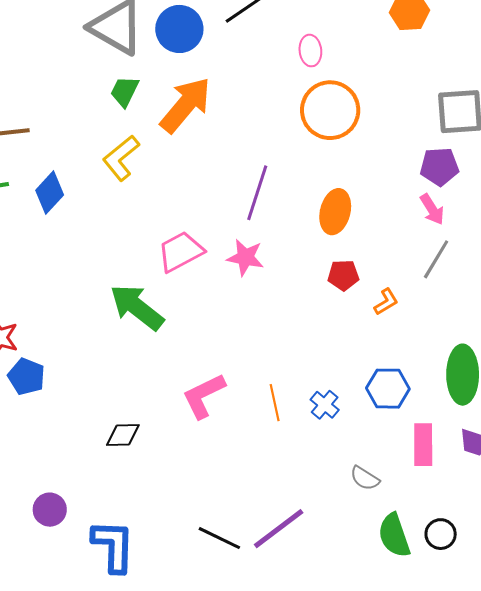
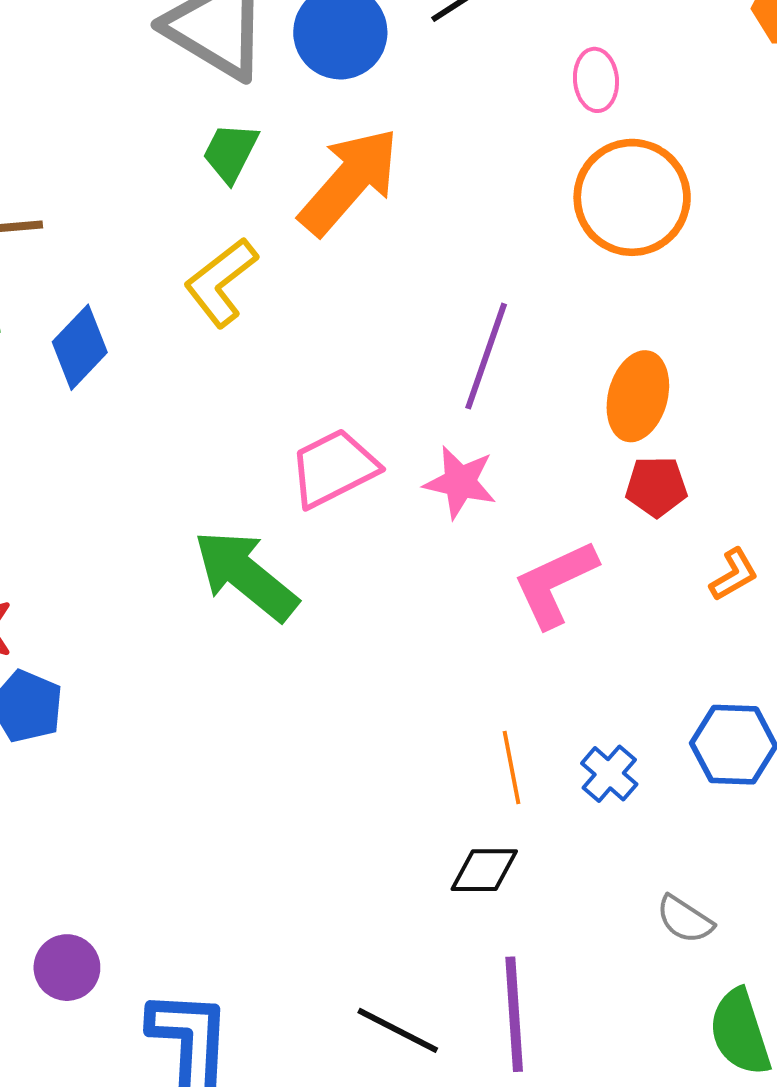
red pentagon: (343, 275) -> (656, 487), moved
pink L-shape: (204, 396) -> (555, 584), moved
black diamond: (123, 435) -> (484, 870), moved
purple line: (279, 529) -> (514, 1014), turned -58

